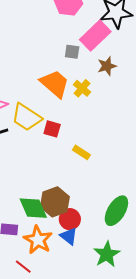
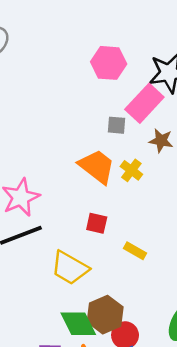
brown star: (107, 66) -> (161, 141), turned 30
yellow trapezoid: (26, 117) -> (70, 268), moved

